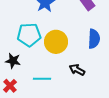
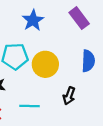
black arrow: (77, 70) -> (69, 96), turned -98

